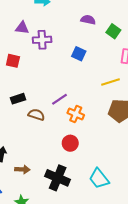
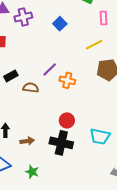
blue square: (79, 54) -> (60, 24), turned 32
red circle: (70, 143) -> (67, 120), moved
cyan trapezoid: (99, 179) -> (100, 136), turned -30

